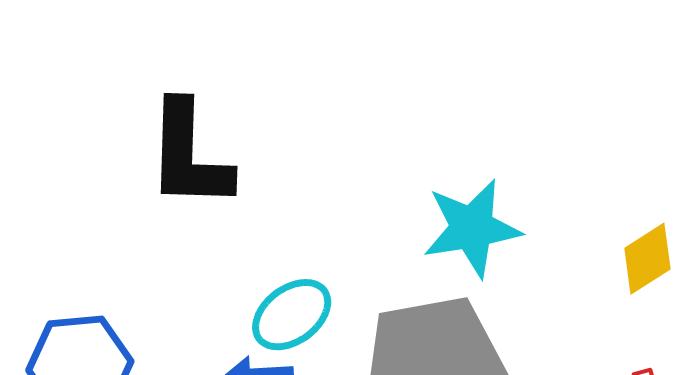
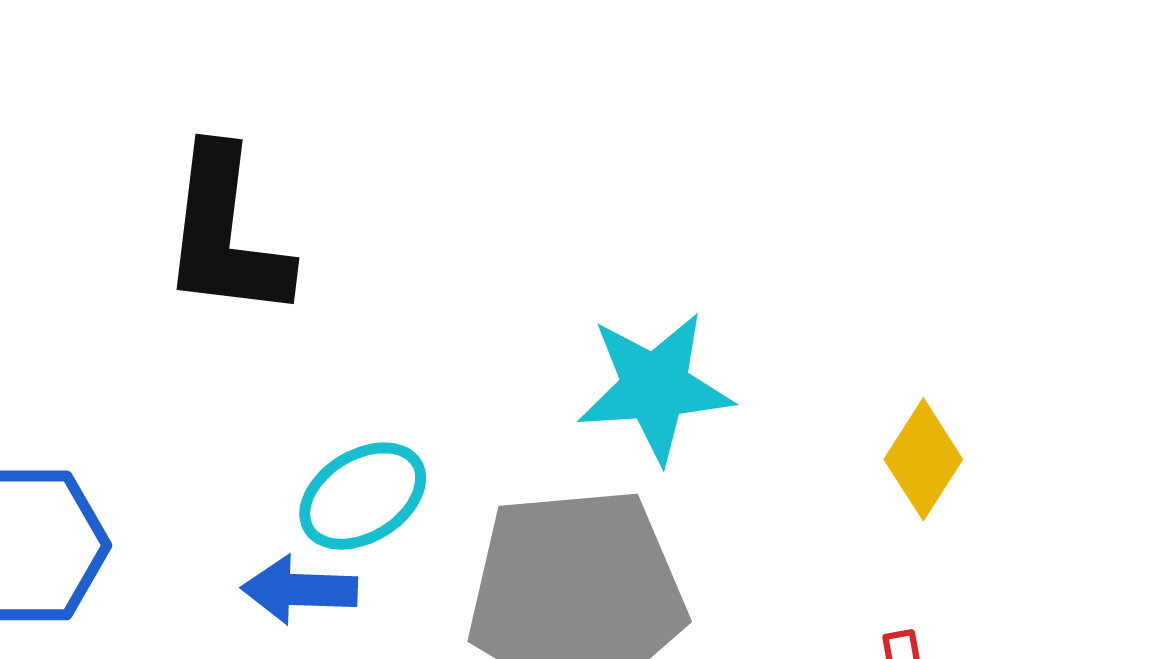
yellow diamond: (647, 259) -> (923, 459), turned -30

